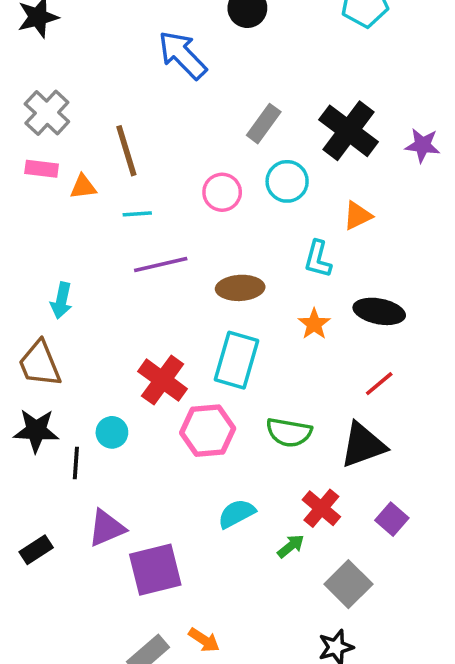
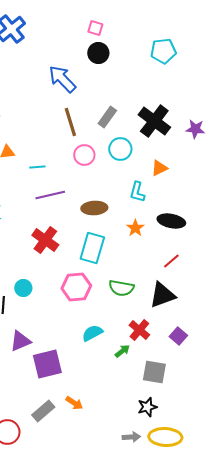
brown line: (126, 151) -> (70, 122), moved
red cross: (163, 380) -> (45, 240), moved
gray square: (348, 584) -> (154, 372), turned -35

